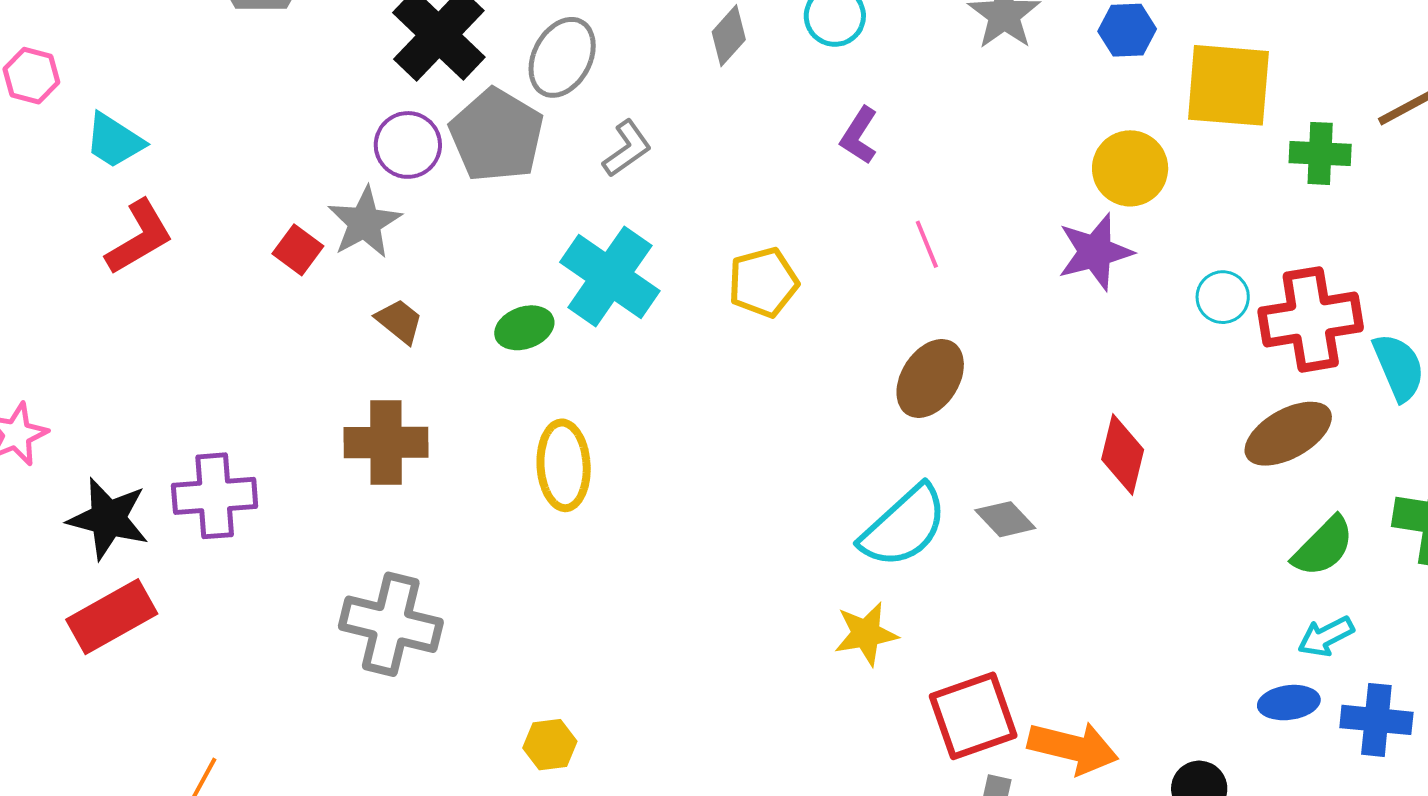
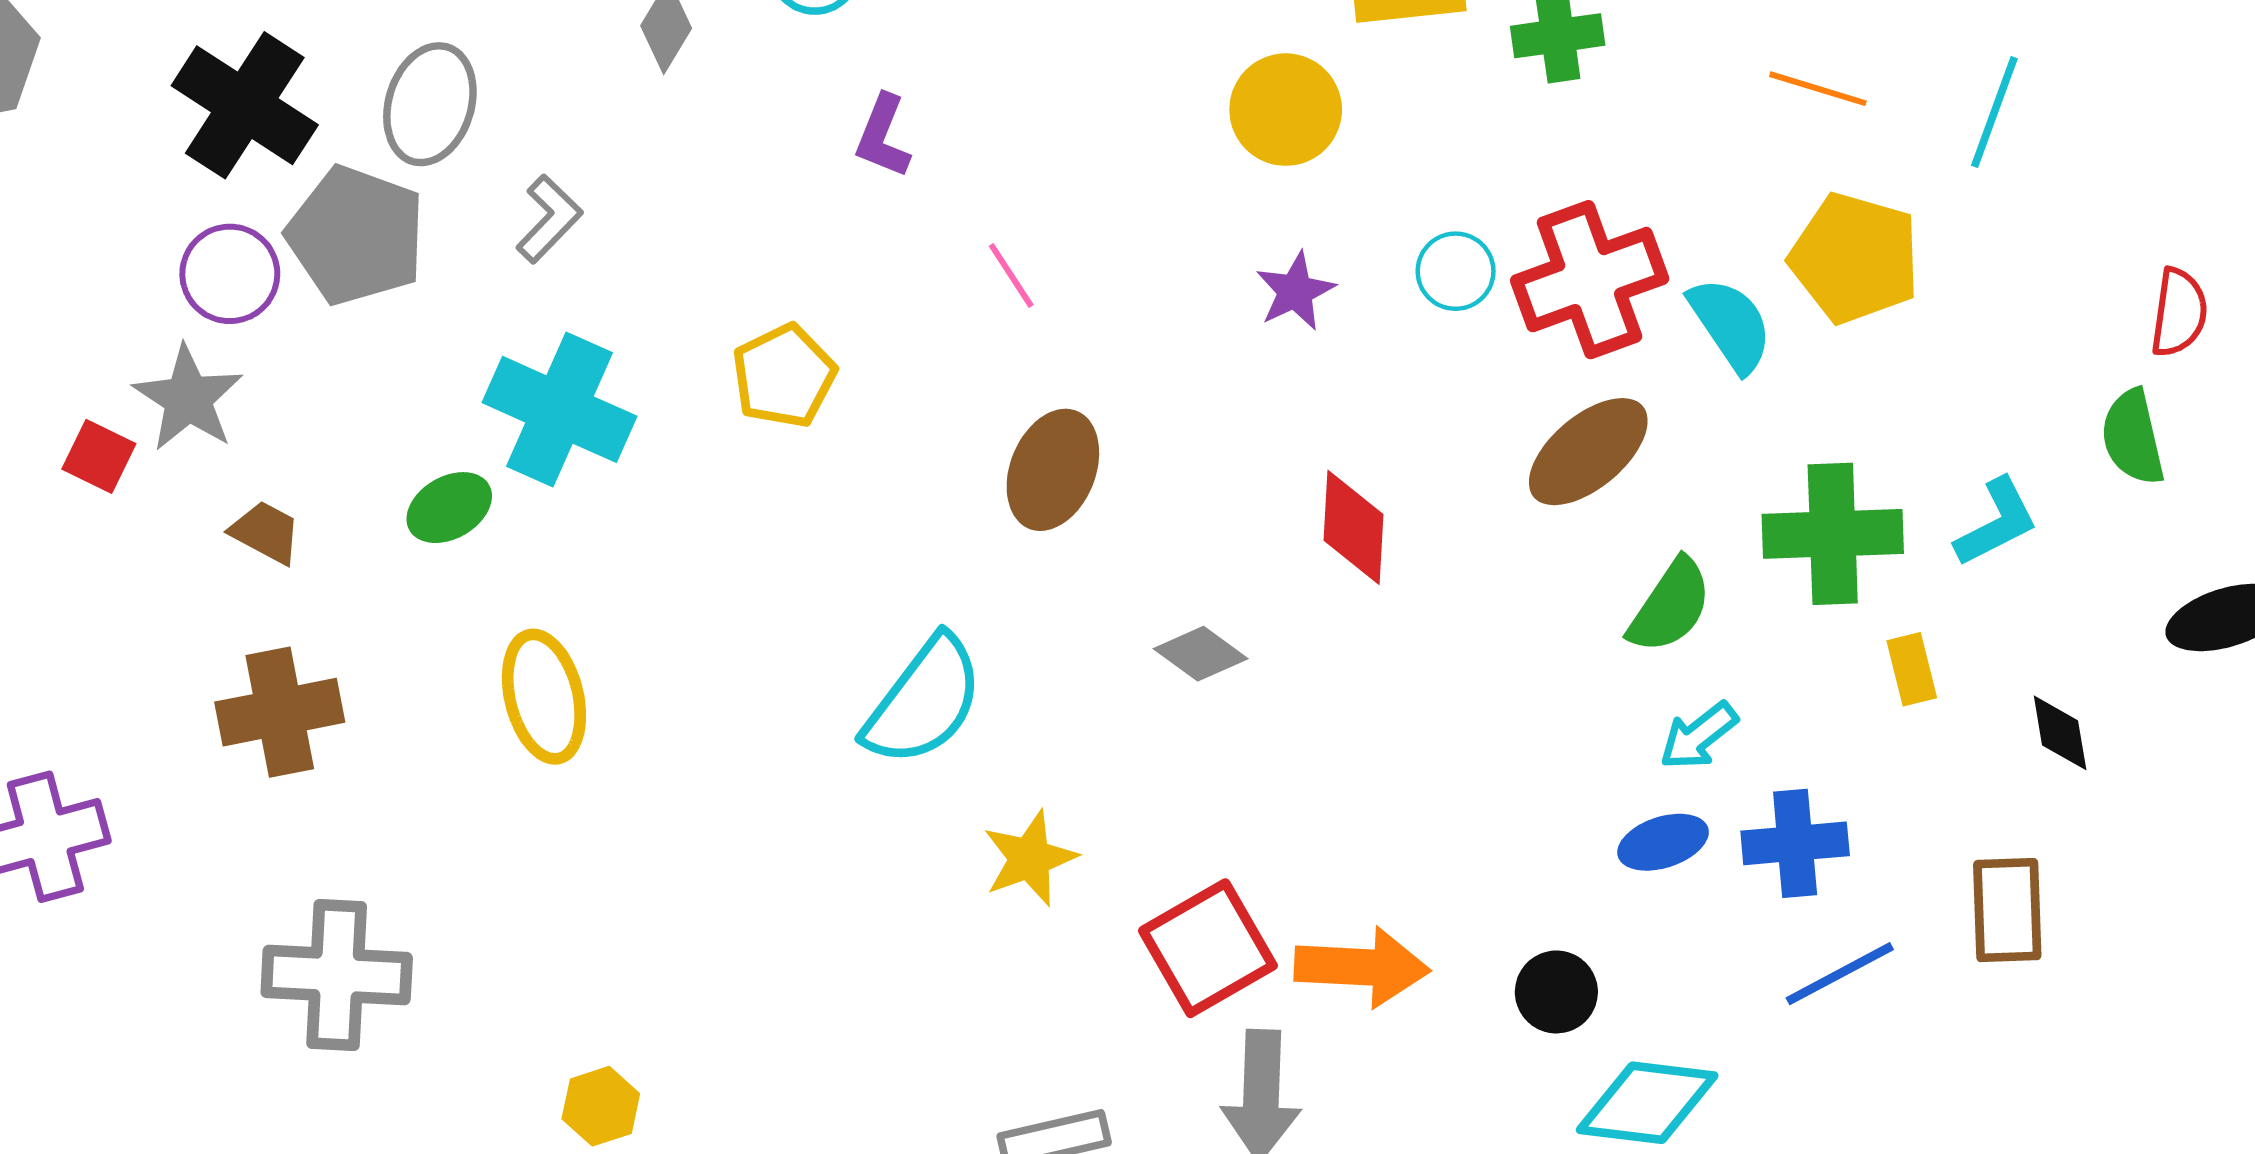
purple star: (1095, 252) -> (1295, 291), moved, size x0.7
cyan semicircle: (904, 526) -> (924, 701), moved

